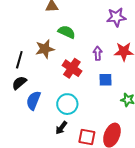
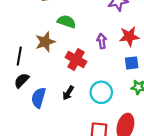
blue square: (105, 80) -> (132, 63), moved
cyan circle: (67, 104) -> (101, 92), moved
black arrow: (61, 128) -> (68, 93), moved

